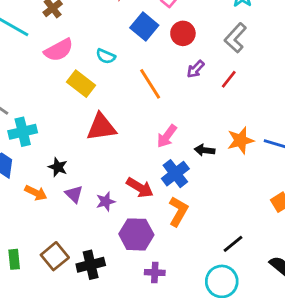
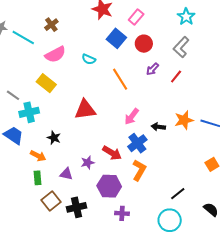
yellow rectangle: (81, 84) -> (46, 83), moved
purple triangle: (74, 194) -> (66, 174), moved, turned -32
green rectangle: (14, 259) -> (37, 178), moved

